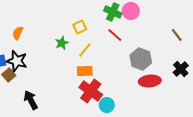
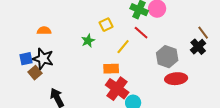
orange semicircle: (18, 33) -> (44, 31), turned 64
yellow line: (85, 50) -> (123, 47), moved
black cross: (181, 69) -> (198, 47), moved

